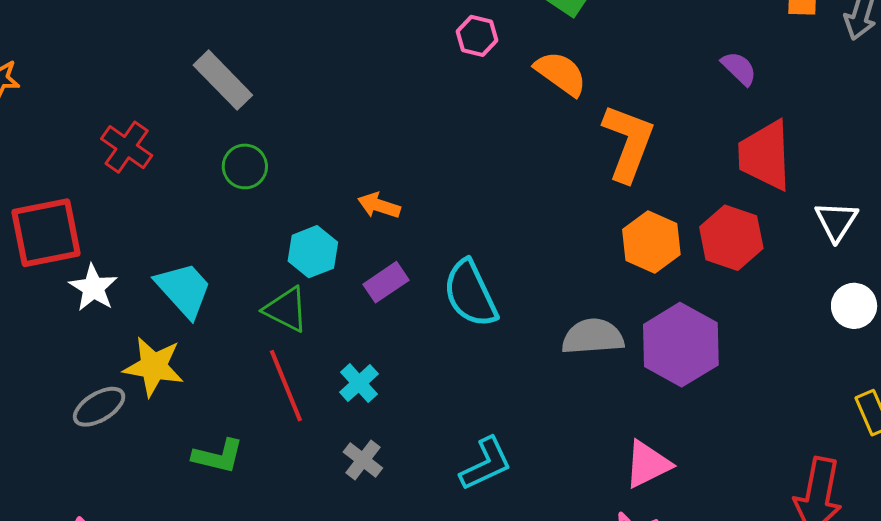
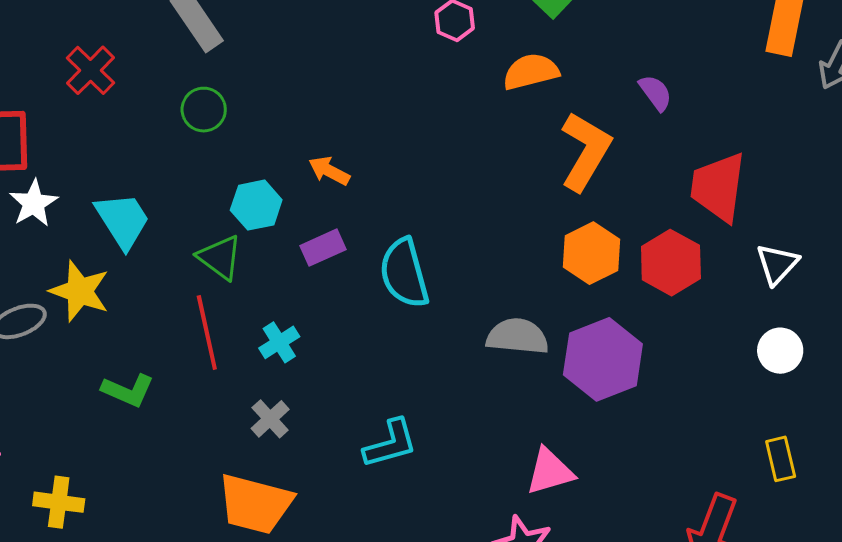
purple semicircle: (739, 68) -> (655, 93), moved
orange semicircle: (561, 73) -> (531, 72), turned -60

